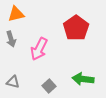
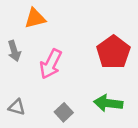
orange triangle: (16, 14) -> (35, 18), moved
red pentagon: (76, 28) -> (113, 52), moved

